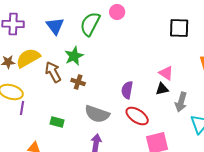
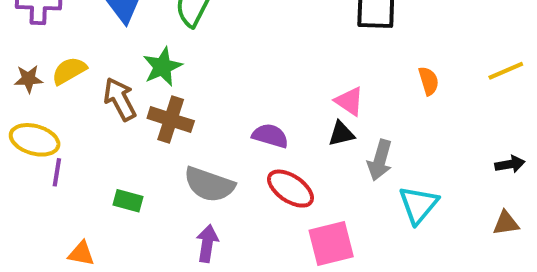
yellow semicircle: (28, 58) -> (69, 71), size x0.7
brown cross: (78, 82) -> (171, 120), size x1.5
purple semicircle: (127, 90) -> (270, 136), turned 96

